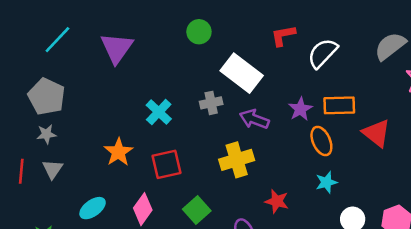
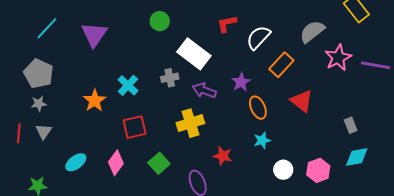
orange rectangle: (339, 105) -> (281, 65), moved, turned -45
orange star: (118, 152) -> (95, 101), moved

